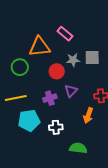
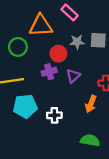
purple cross: (50, 98) -> (49, 72), moved
green semicircle: (78, 148) -> (90, 140), moved

